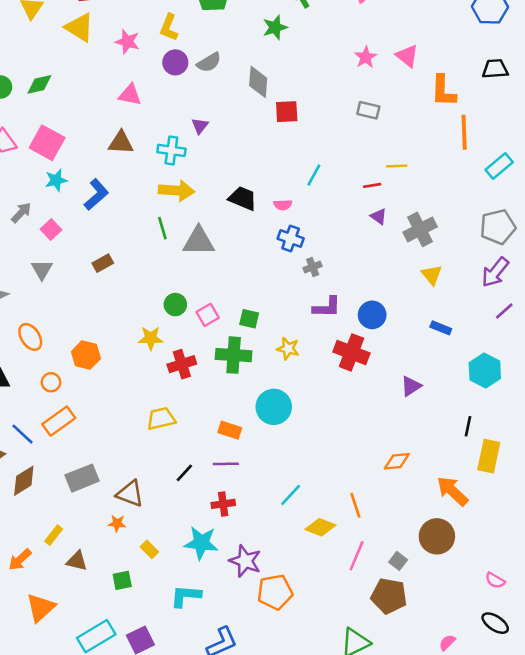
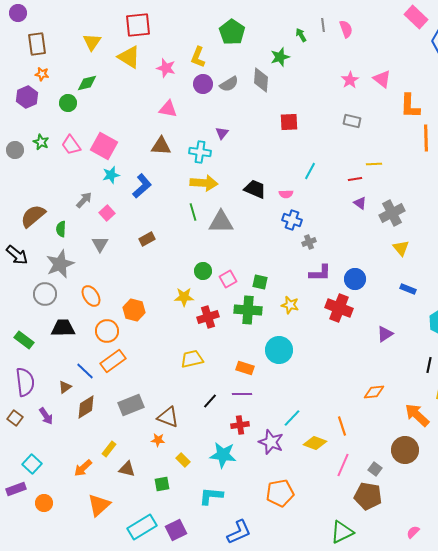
gray diamond: (258, 82) -> (261, 80), moved
green diamond: (39, 84) -> (87, 83), moved
orange circle: (51, 382) -> (107, 331), size x1.5
purple star: (245, 561) -> (271, 442), moved

